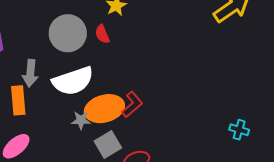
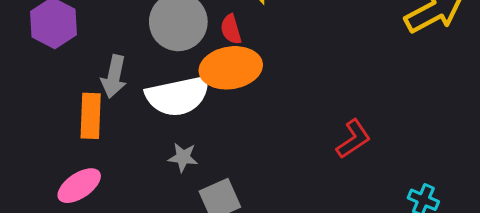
red L-shape: (132, 104) -> (353, 139), moved
orange ellipse: (104, 109) -> (231, 68), moved

